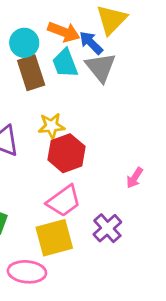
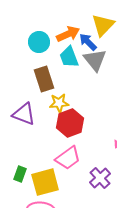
orange arrow: (64, 32) -> (68, 34), turned -45
brown rectangle: (31, 73) -> (44, 79), moved
yellow square: (54, 238) -> (45, 182), moved

